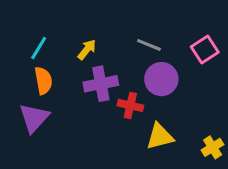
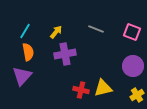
pink square: (205, 50) -> (132, 32), turned -36
purple circle: (161, 79) -> (133, 66), moved
red cross: (130, 105) -> (81, 90), moved

